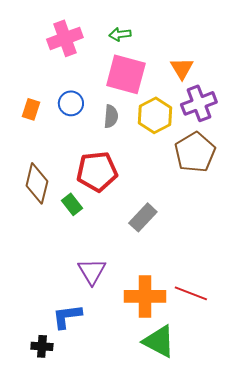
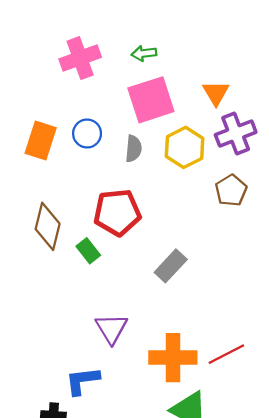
pink square: (126, 74) -> (151, 100), turned -33
orange rectangle: (31, 109) -> (41, 140), size x1.5
brown pentagon: (195, 152) -> (231, 190), size x0.7
red line: (191, 293) -> (226, 354), turned -48

